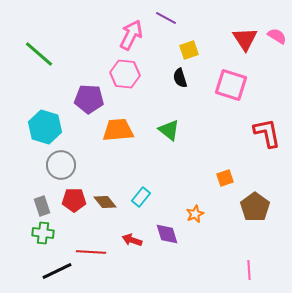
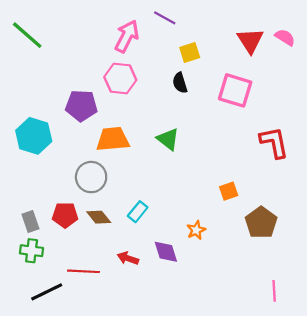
green line: (39, 54) -> (27, 35), moved
gray circle: (61, 165) -> (91, 177), moved
pink line: (249, 270) -> (274, 291), moved

